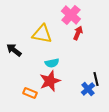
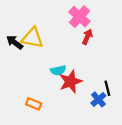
yellow triangle: (42, 34) -> (32, 38), moved
black arrow: (14, 50) -> (15, 42), moved
red star: (50, 81) -> (71, 82), moved

